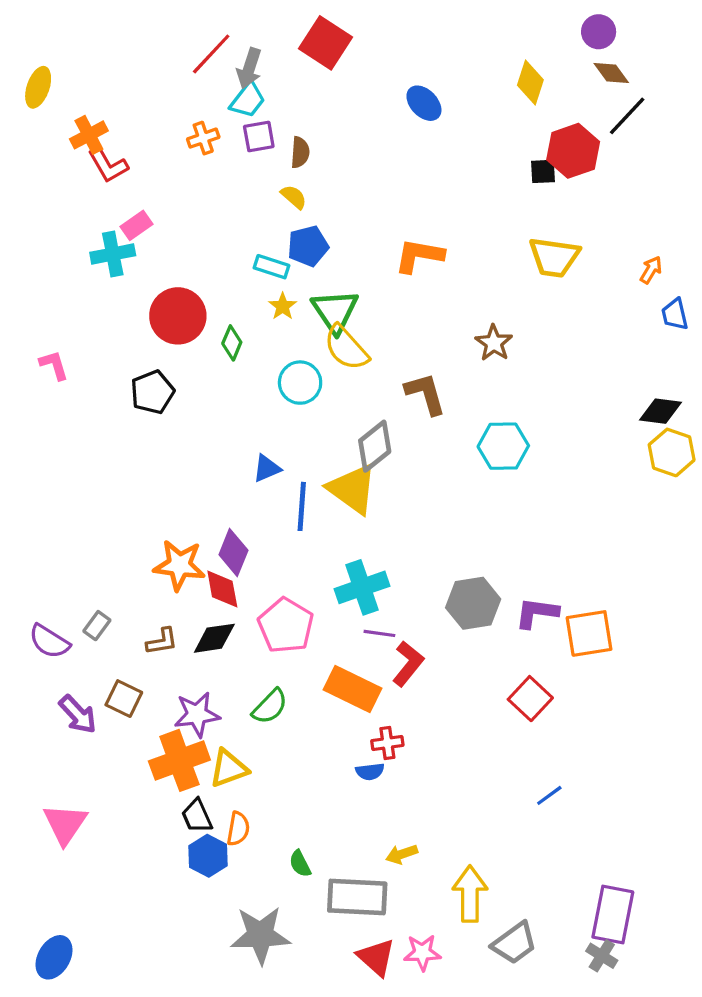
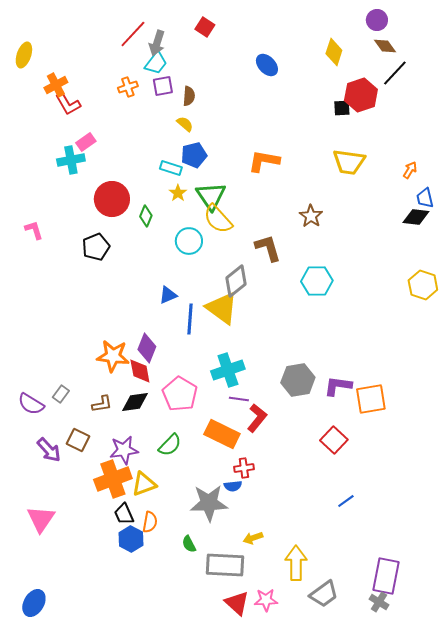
red square: (325, 43) -> (205, 27), size x0.6
black diamond: (660, 411) -> (416, 217), moved
gray star: (260, 935) -> (209, 503), moved

